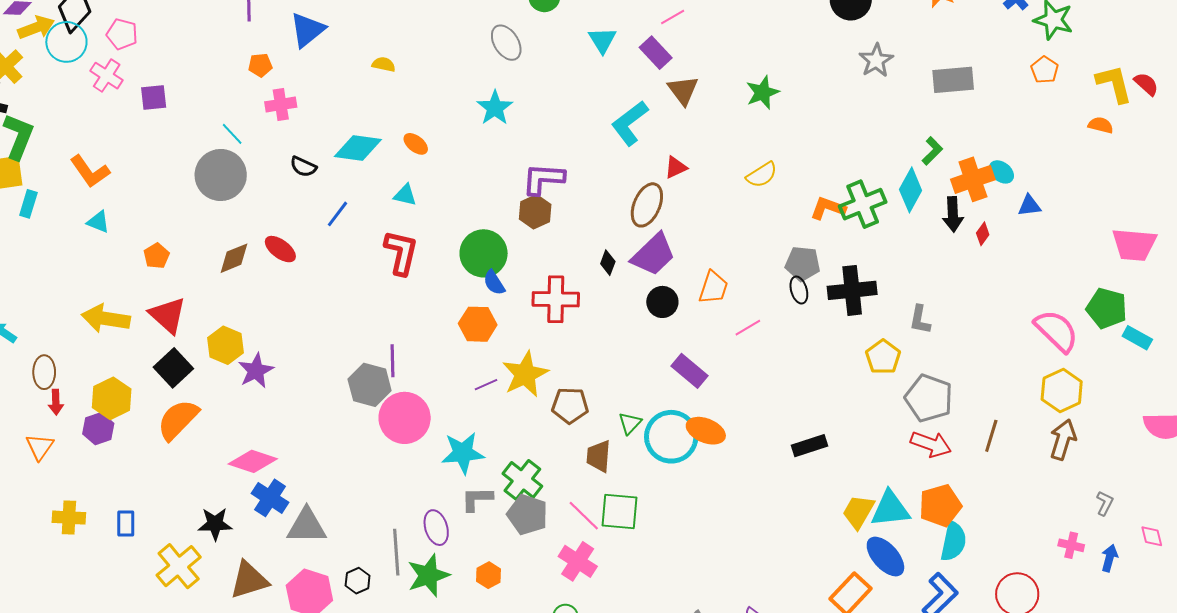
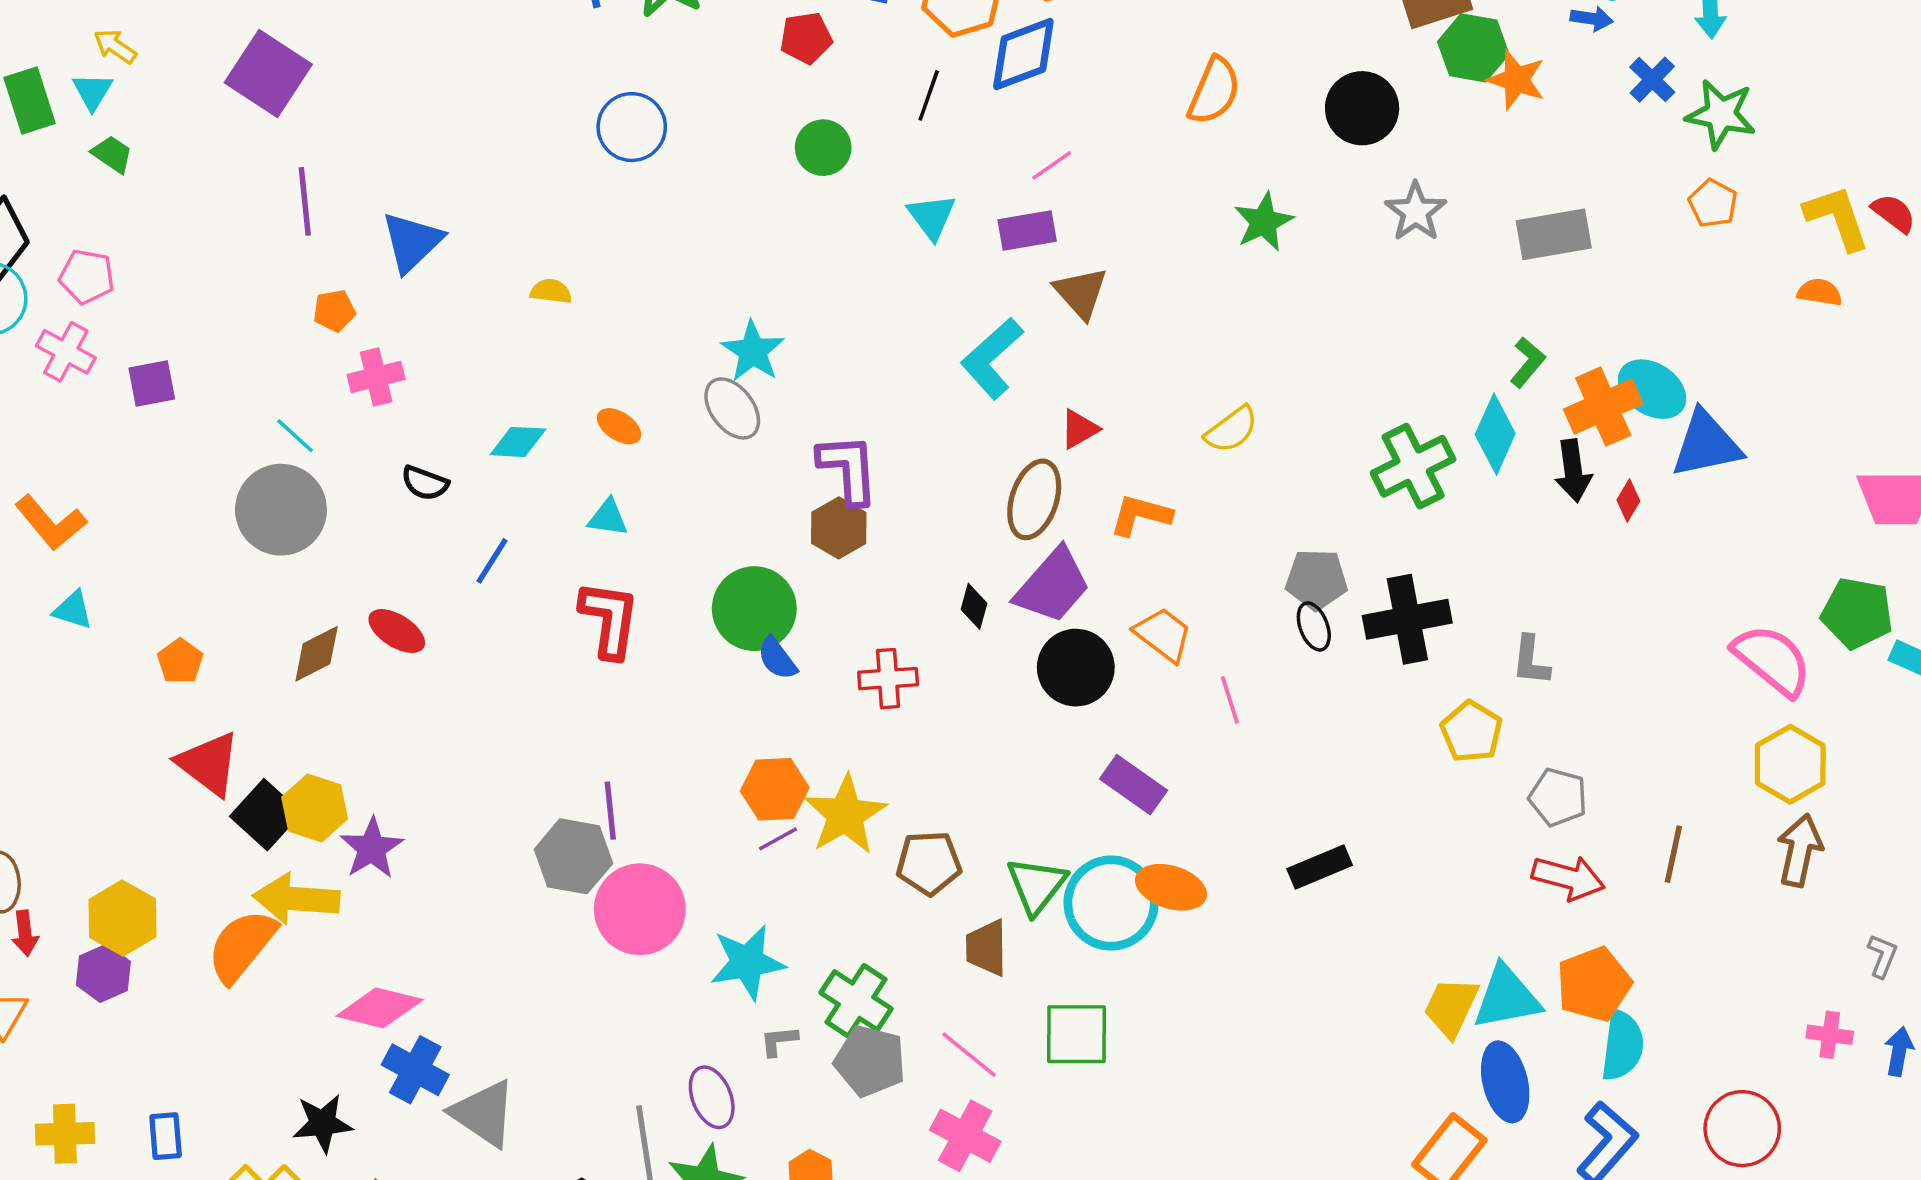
gray ellipse: (506, 43) -> (732, 408), moved
purple rectangle: (656, 53) -> (1027, 230), turned -52
green star: (763, 92) -> (1264, 222), moved
cyan diamond: (358, 148) -> (518, 442), size x0.7
cyan ellipse: (1001, 172) -> (1652, 389), size x1.5
purple L-shape: (543, 179) -> (848, 469), turned 87
blue triangle: (1029, 206) -> (1706, 444), size x1.8
orange L-shape: (828, 208) -> (1141, 515), moved
orange trapezoid: (713, 287) -> (1163, 635), turned -66
red cross: (556, 299) -> (888, 679), size x0.7
black circle: (662, 302) -> (1076, 668), size x1.4
yellow arrow: (106, 319) -> (296, 899), moved
orange hexagon: (478, 324) -> (775, 789), moved
pink line: (748, 328) -> (1230, 700), turned -72
black square: (173, 368) -> (266, 815), moved
gray pentagon: (929, 398) -> (1558, 797), size x0.7
green triangle: (630, 423) -> (1036, 885), size x1.5
black rectangle: (810, 446) -> (1320, 867), moved
gray L-shape: (477, 499) -> (779, 1041), size x0.7
green square: (620, 512) -> (1076, 1034), moved
gray triangle: (307, 526) -> (484, 1113), turned 39
blue ellipse: (885, 557) -> (1505, 1082), turned 33

